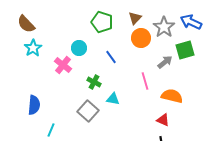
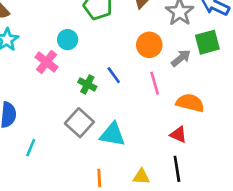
orange circle: (141, 38) -> (149, 45), moved
blue line: (111, 57) -> (114, 75), moved
cyan triangle: (113, 99) -> (112, 135), moved, size x1.5

